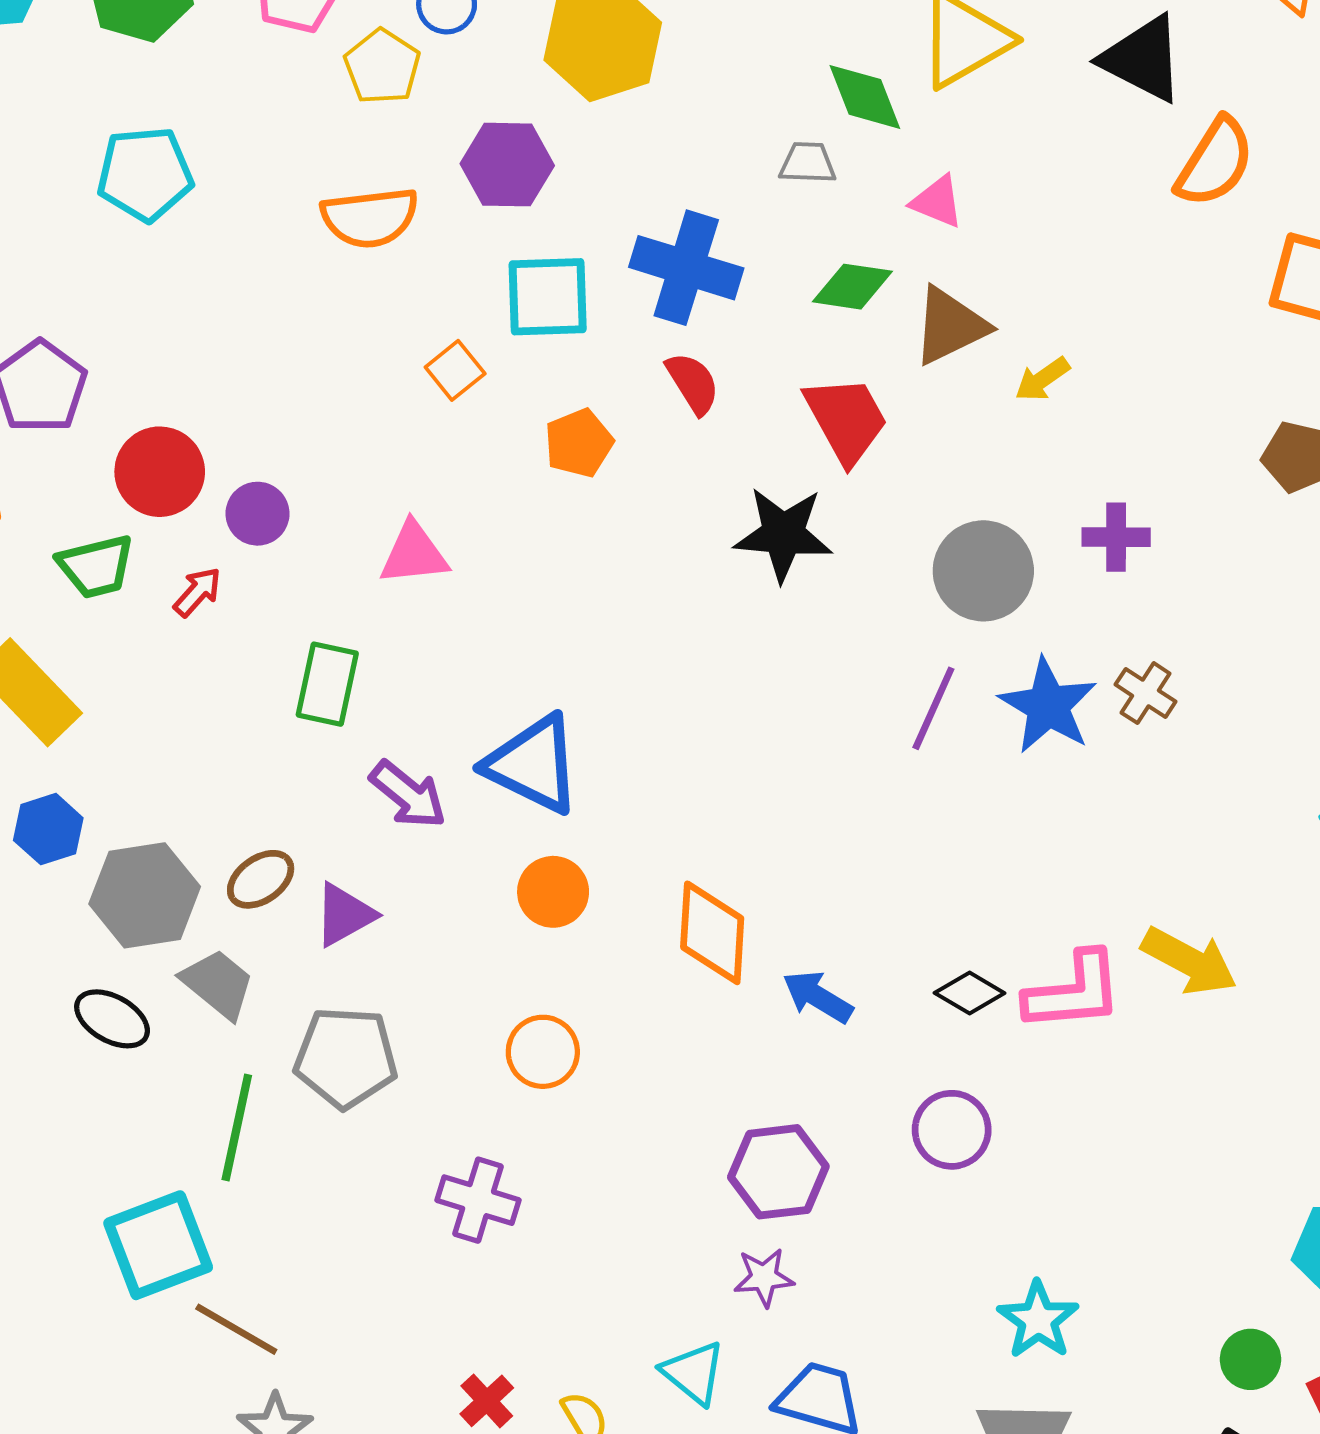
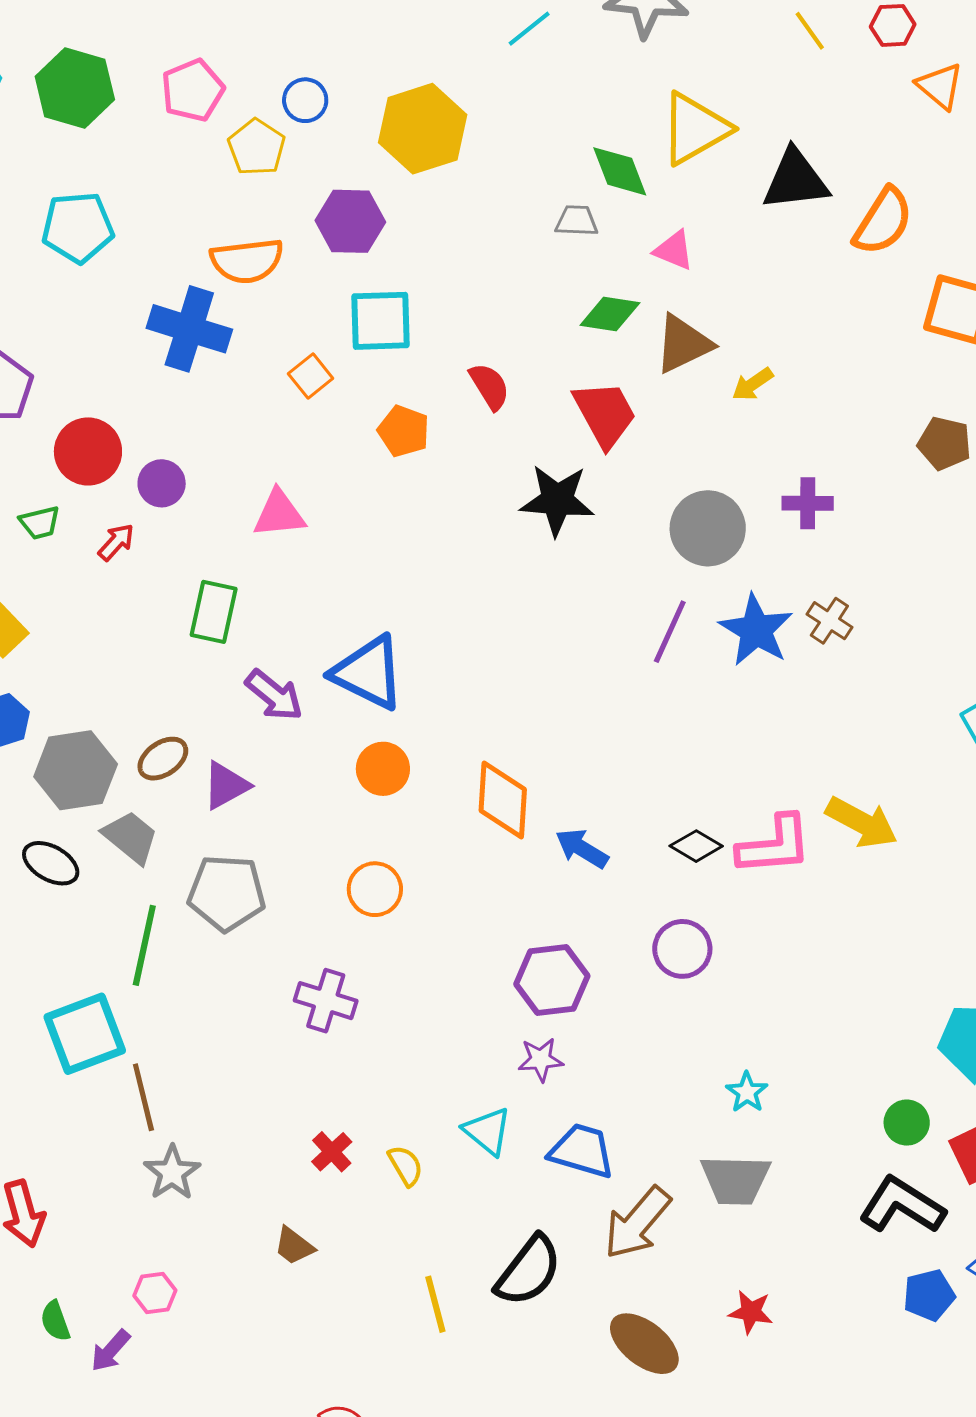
black triangle: (1143, 59) -> (796, 180), moved, turned -34
blue cross: (686, 268) -> (189, 329), moved
orange pentagon: (579, 443) -> (404, 431), turned -30
green trapezoid: (96, 566) -> (40, 523), size x0.7
cyan star: (1038, 1320) -> (747, 1092), size x0.7
brown line: (236, 1329) -> (143, 1097), turned 46

